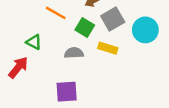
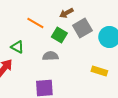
yellow rectangle: (108, 48) -> (99, 71), moved

